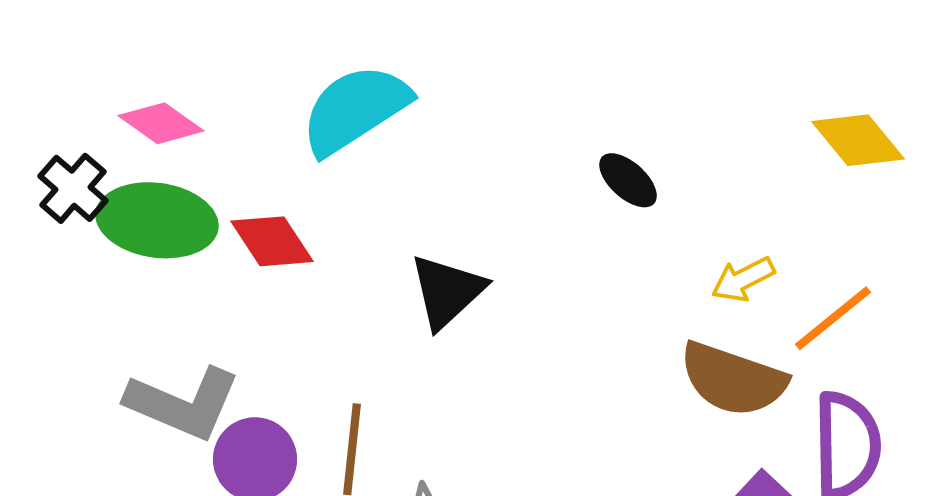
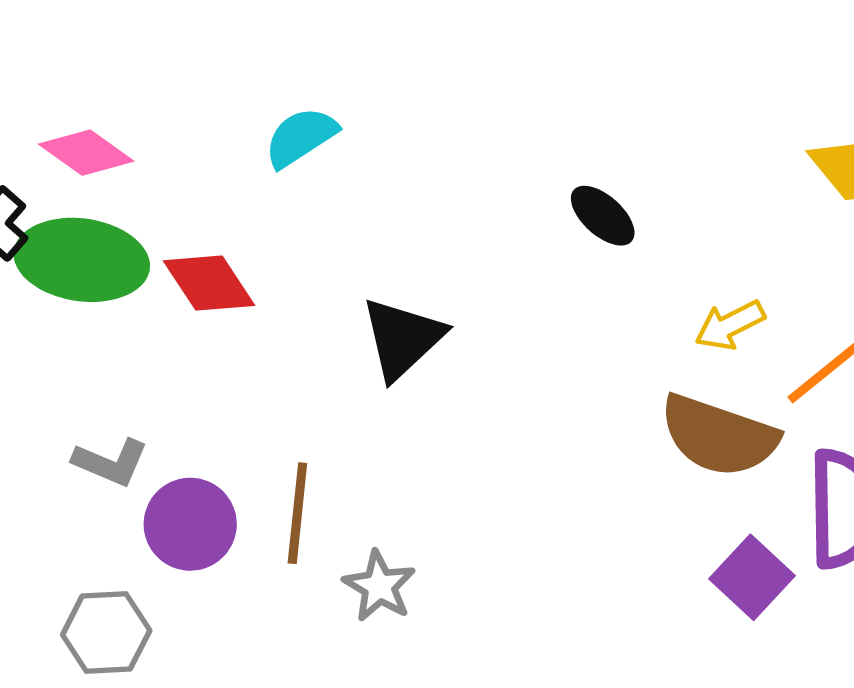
cyan semicircle: (355, 109) -> (301, 137), size x0.6
gray L-shape: (183, 403) -> (111, 462), size x0.6

